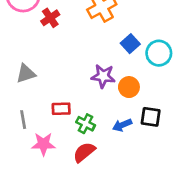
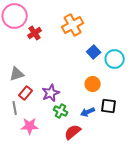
purple star: (103, 76) -> (51, 93), moved, turned -30
red rectangle: (61, 109) -> (26, 93), moved, turned -48
red semicircle: (84, 152) -> (73, 132), moved

